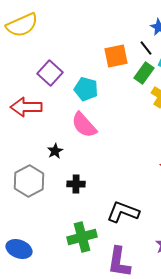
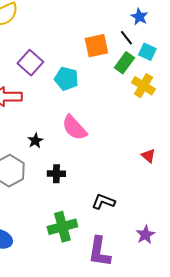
pink semicircle: (84, 125) -> (74, 128), moved
black L-shape: (123, 212) -> (103, 202), size x0.7

